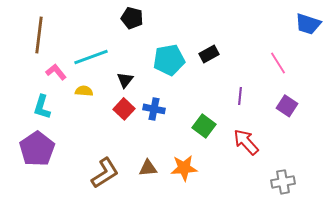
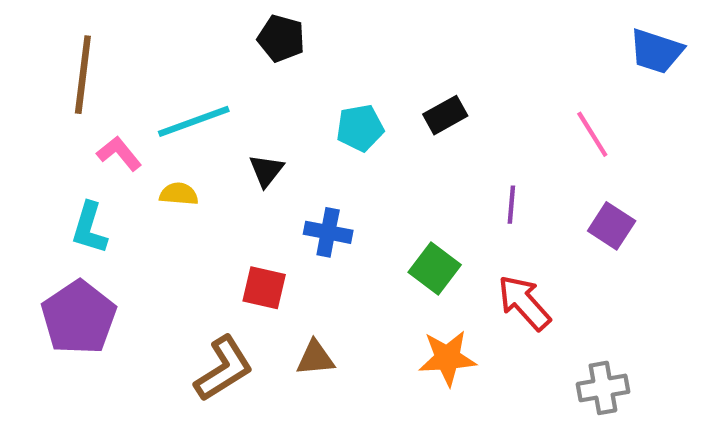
cyan pentagon: (169, 60) -> (360, 128), size x0.7
red square: (124, 109) -> (264, 288), moved, turned -30
orange star: (184, 168) -> (447, 358), moved

